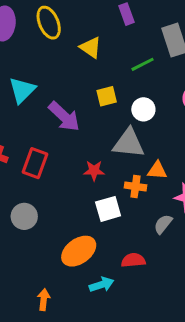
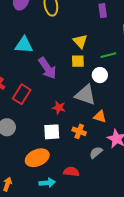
yellow triangle: (91, 47) -> (80, 41), moved
green line: (143, 64) -> (108, 55), moved
cyan triangle: (22, 90) -> (24, 45), turned 36
orange cross: (135, 186) -> (79, 131), moved
white square: (108, 209) -> (52, 132), moved

